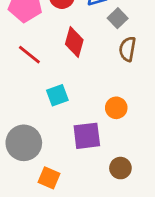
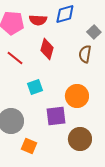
gray square: (118, 18) -> (94, 32), moved
orange circle: (116, 108) -> (77, 96), size x1.5
brown circle: (120, 168) -> (80, 139), size x1.5

